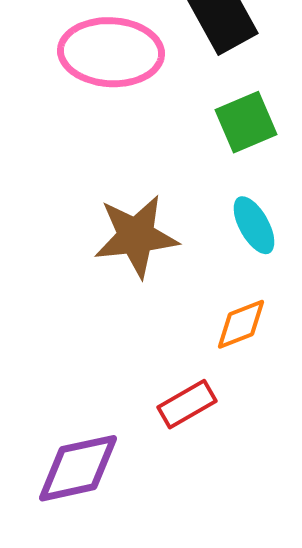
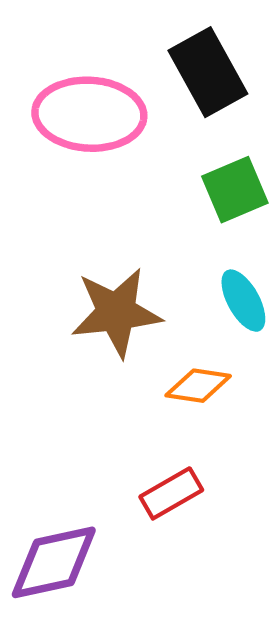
orange diamond: (241, 324) -> (198, 386), moved, turned 30

